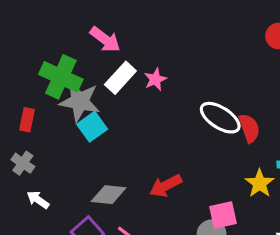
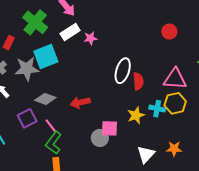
gray star: (80, 101) -> (27, 69), moved, turned -30
white ellipse: (220, 118) -> (123, 71), turned 60
cyan square: (92, 127) -> (46, 57), size x1.4

